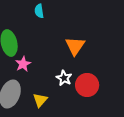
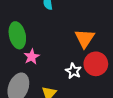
red circle: (87, 85) -> (96, 64), moved

